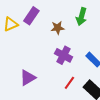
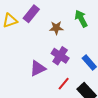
green arrow: (81, 17) -> (81, 19), turned 132
purple triangle: (28, 78) -> (38, 68), moved

